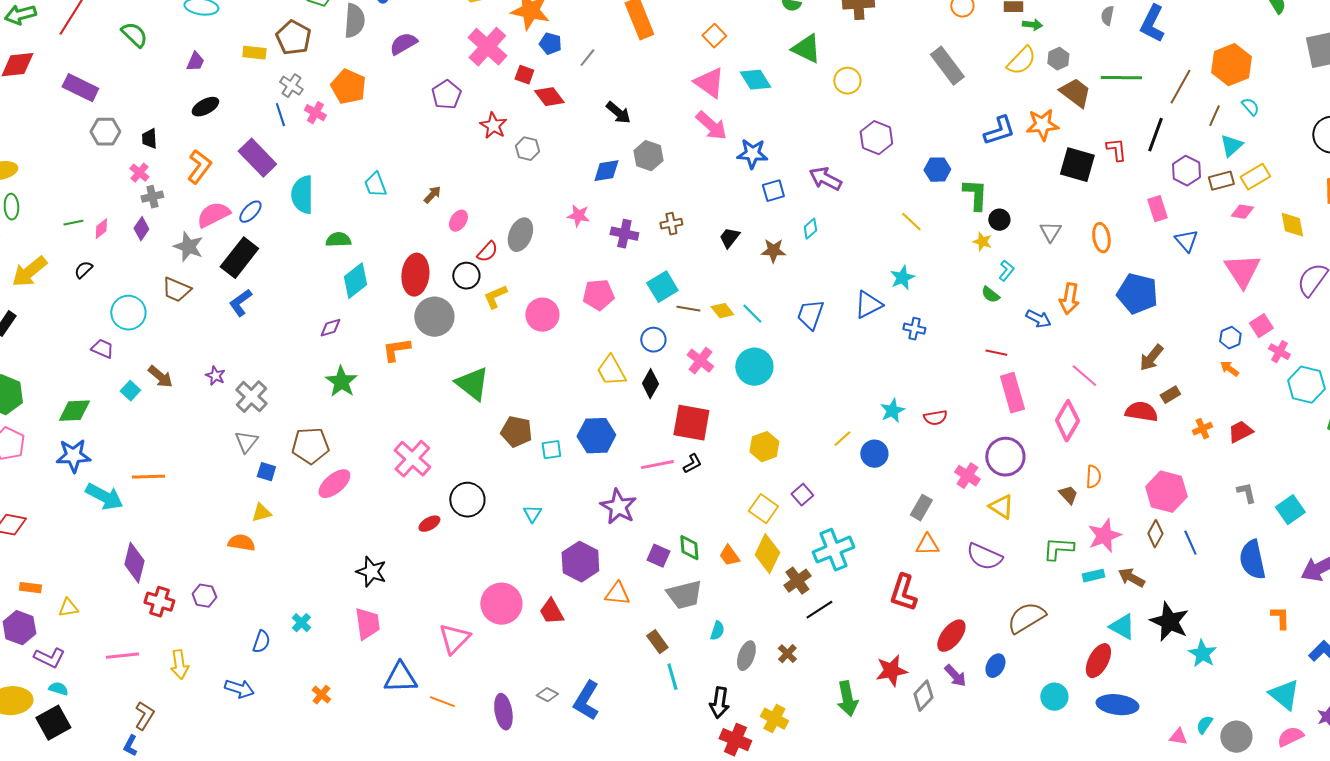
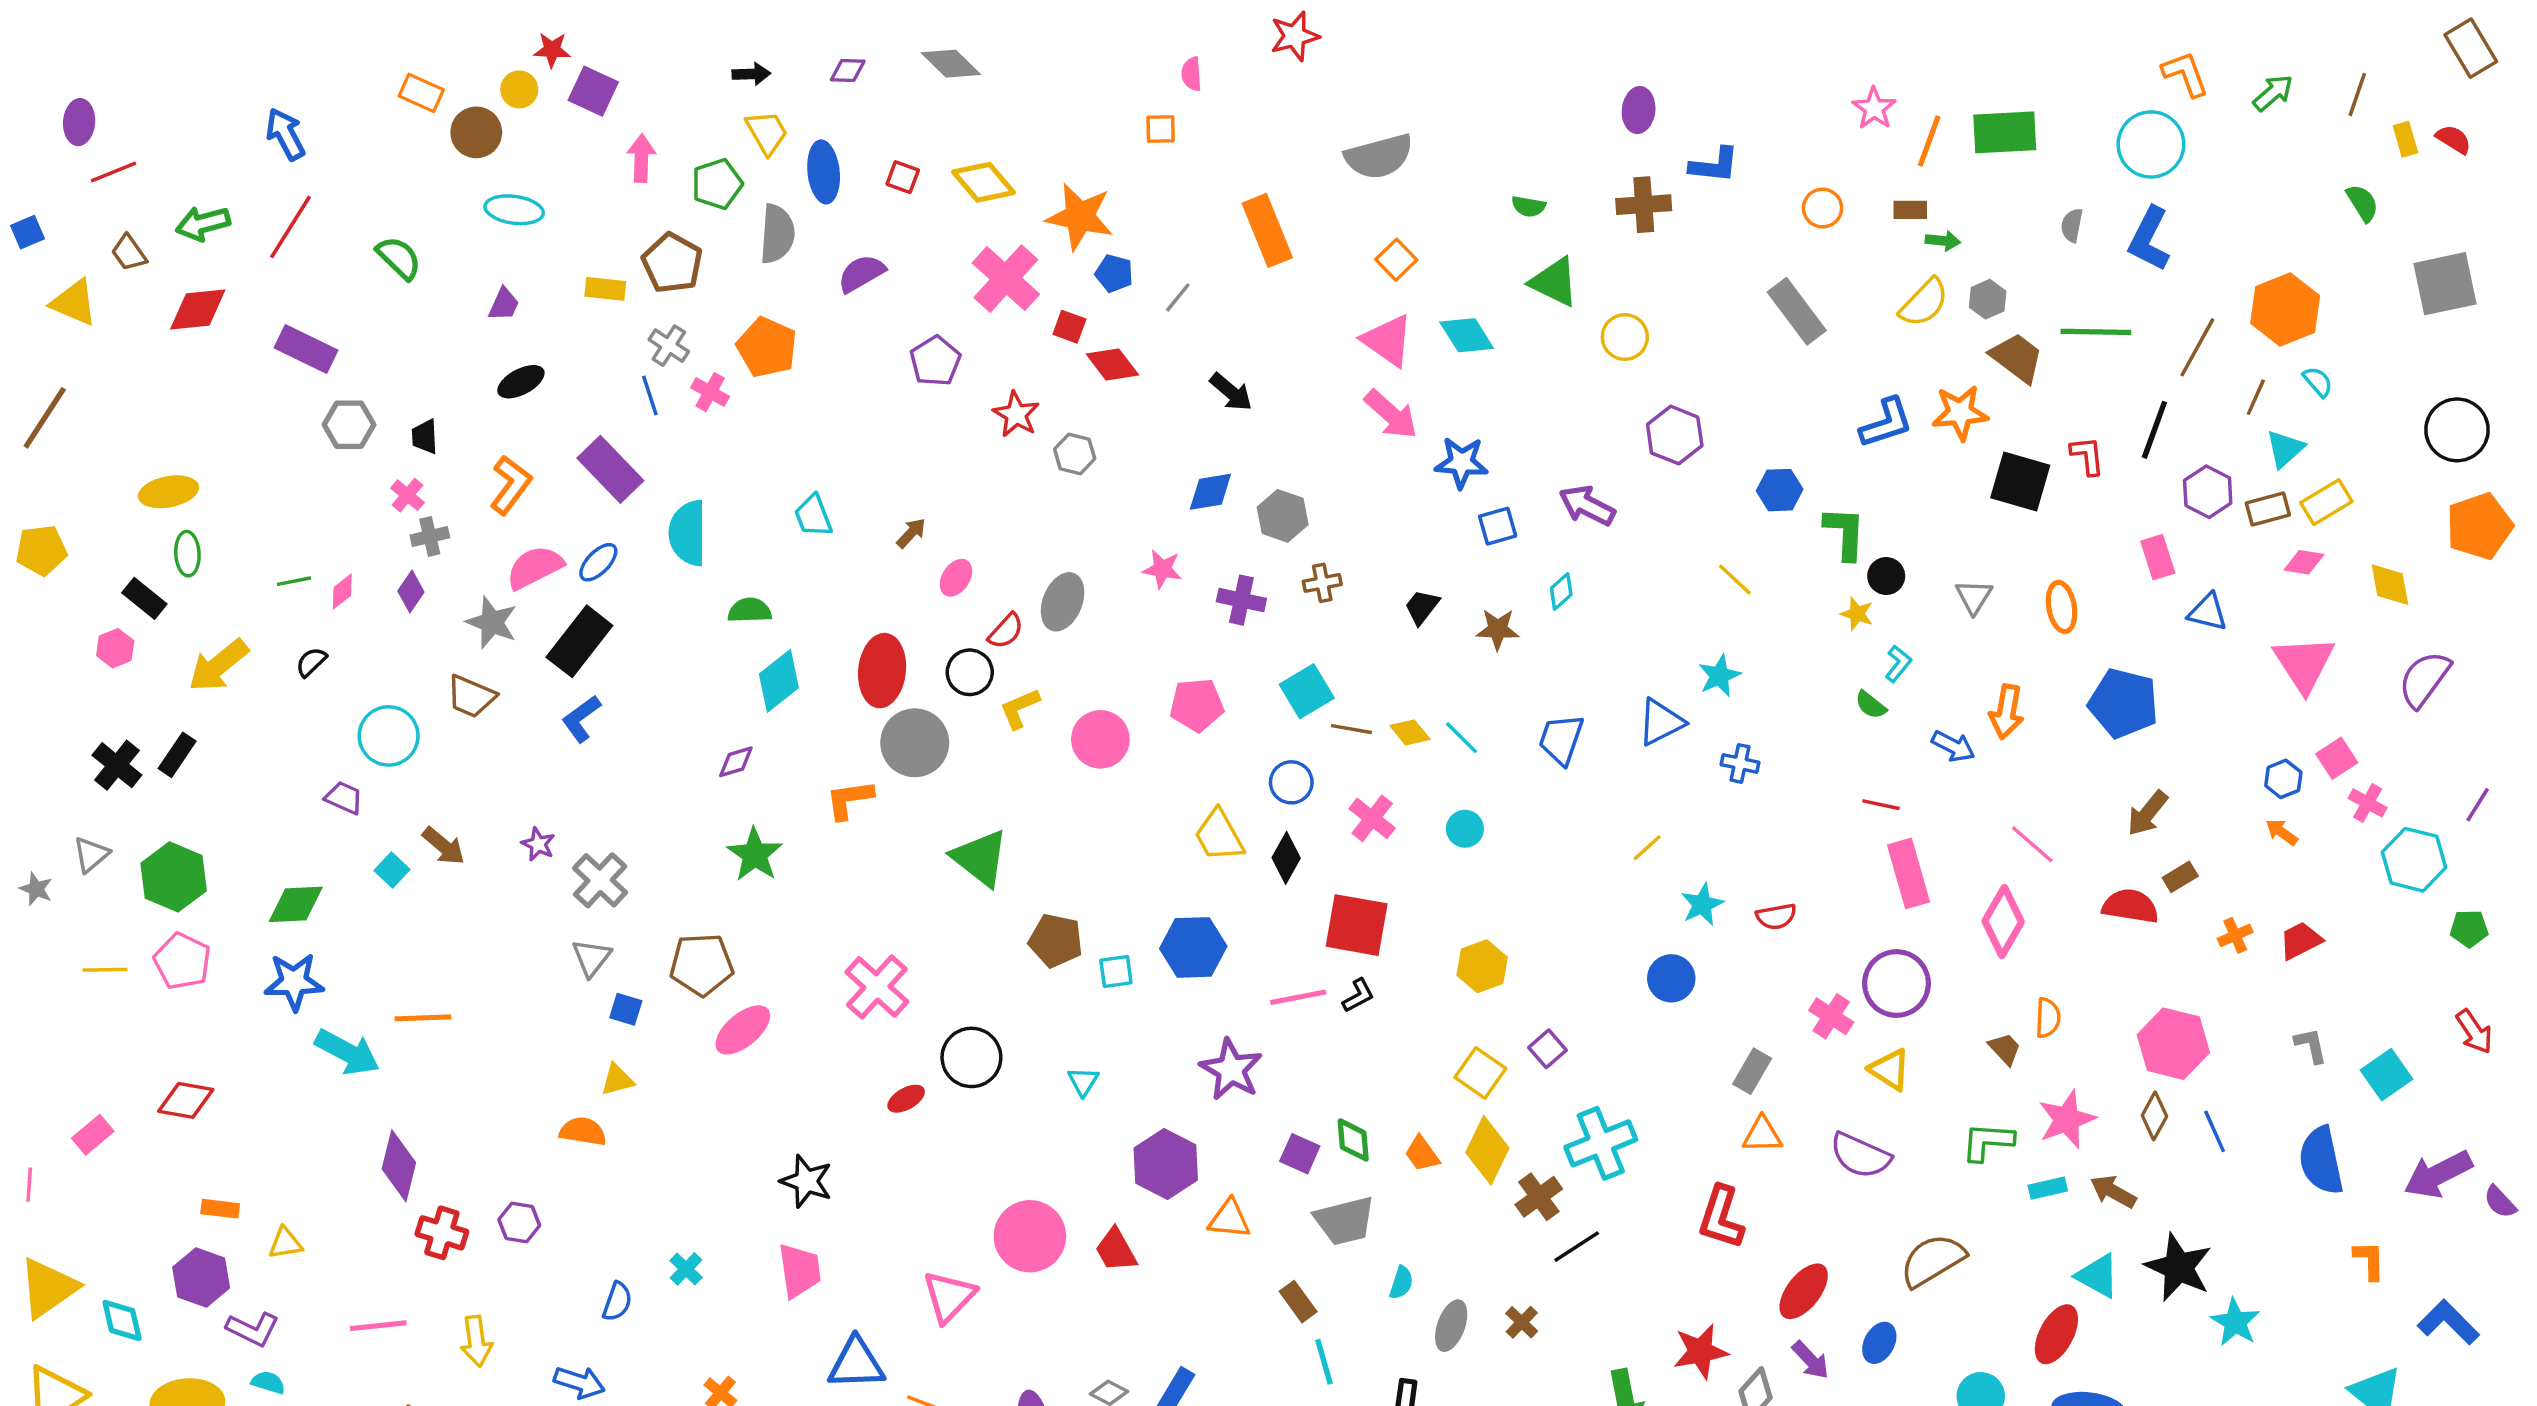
gray hexagon: (648, 156) -> (1283, 516), moved
blue triangle: (1186, 241) -> (2208, 612), turned -35
cyan circle: (754, 367) -> (1465, 829), size x0.6
yellow line: (842, 439) -> (1647, 848), moved

